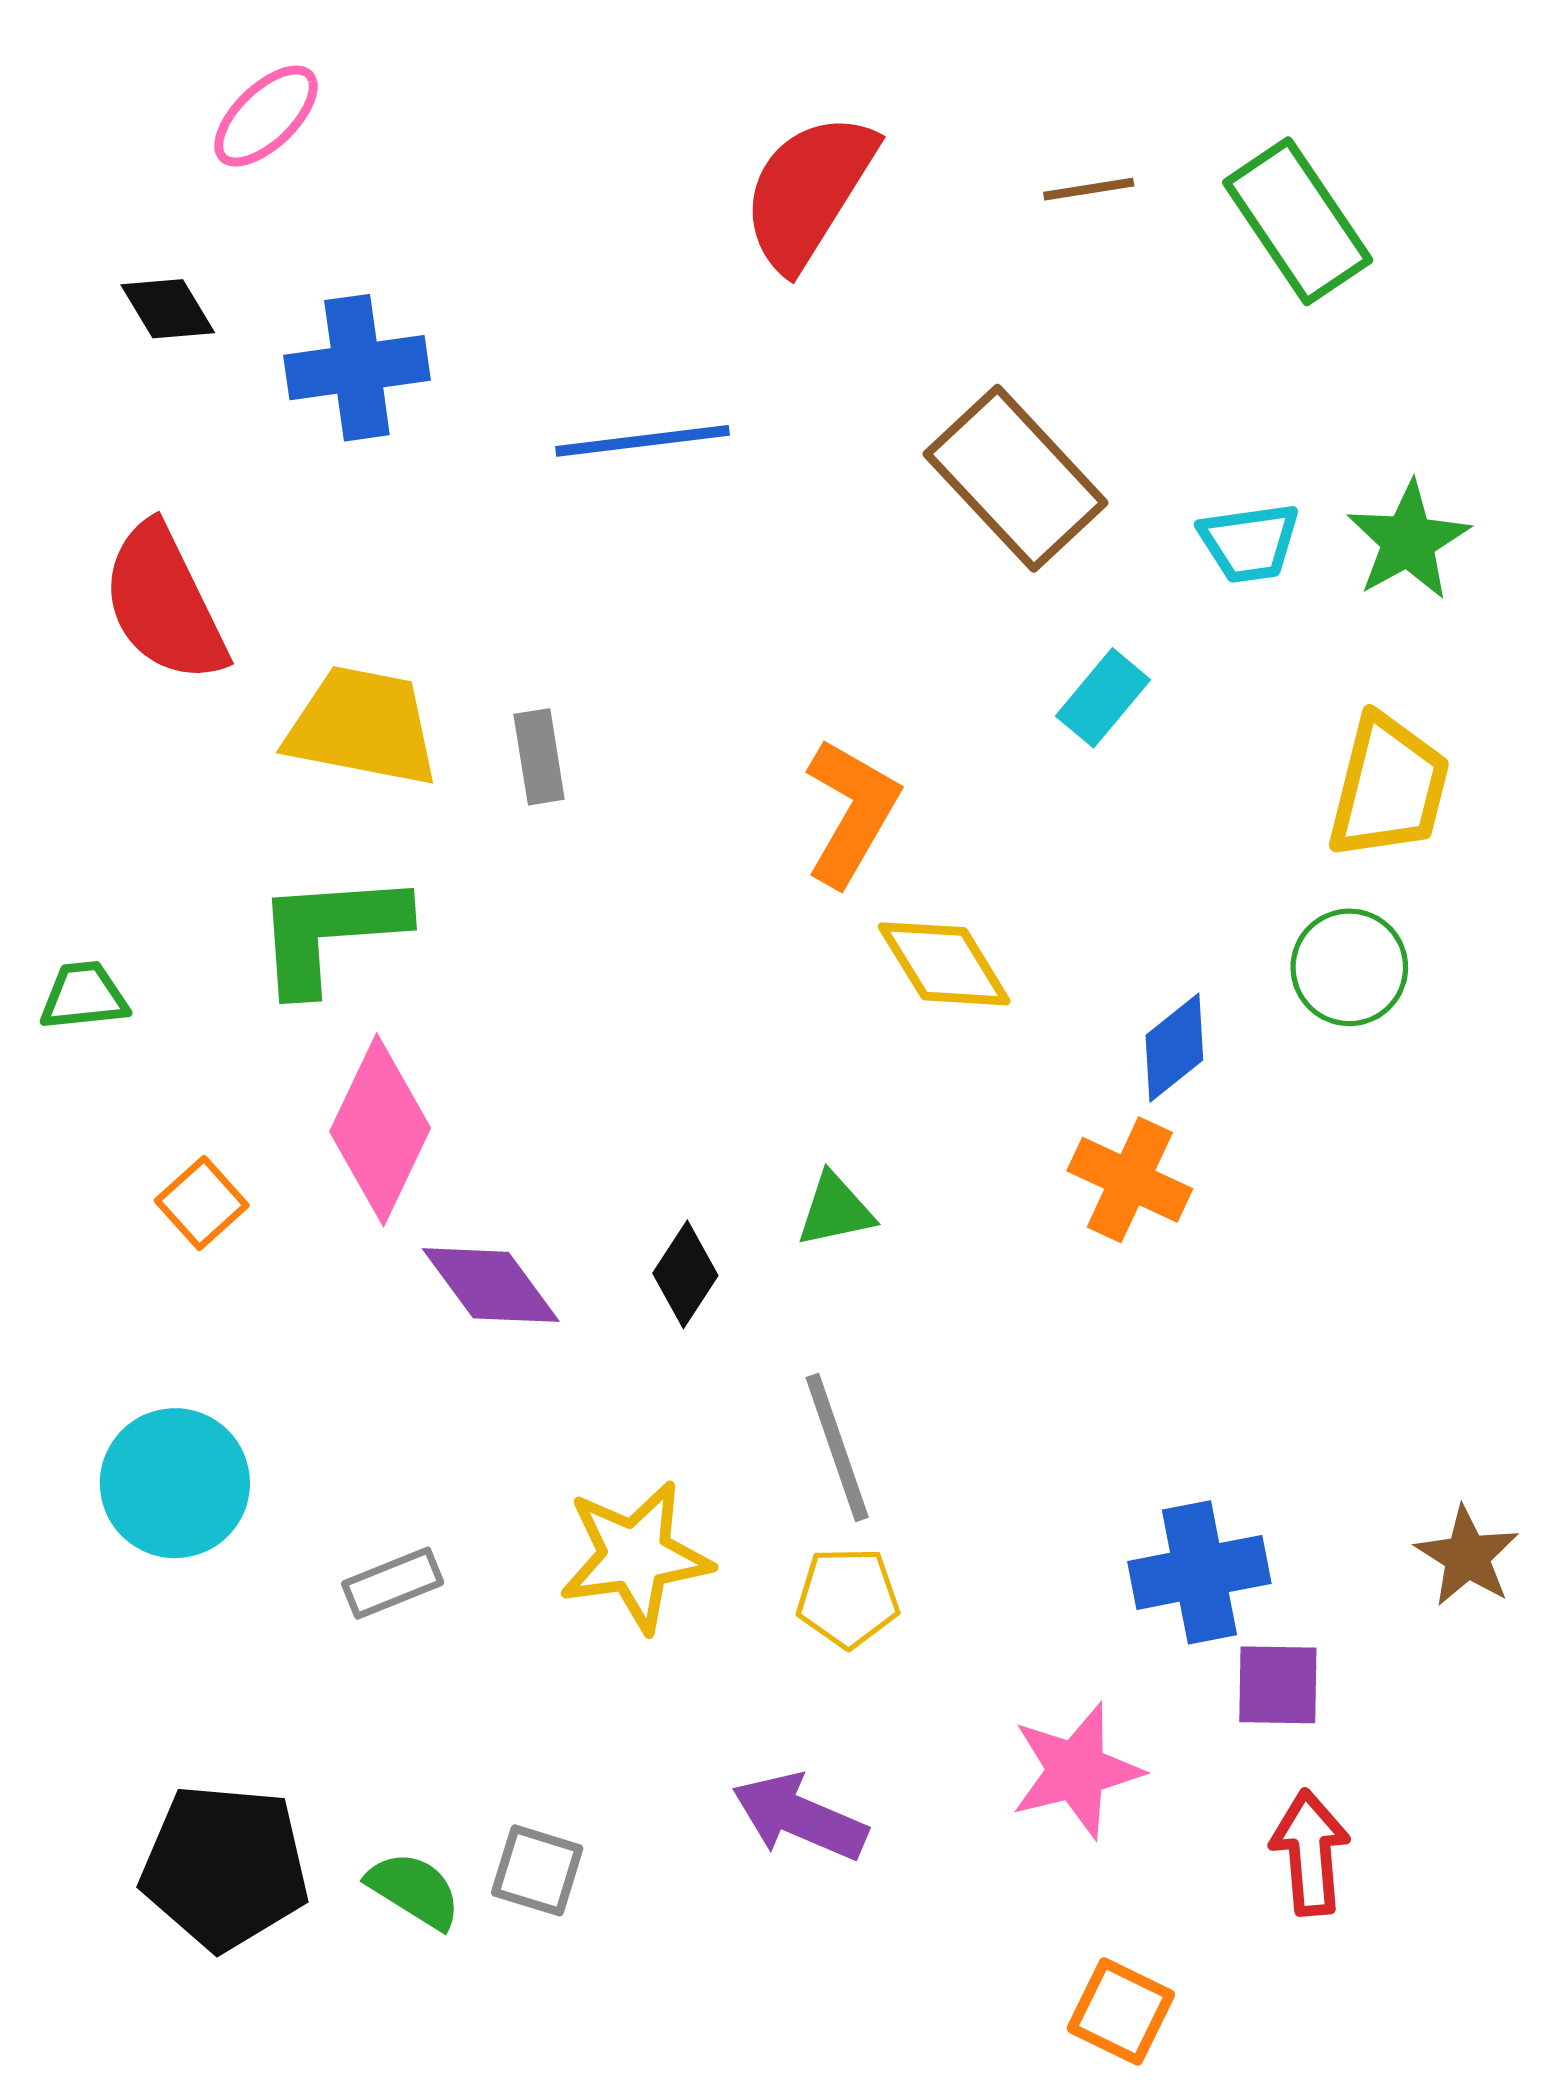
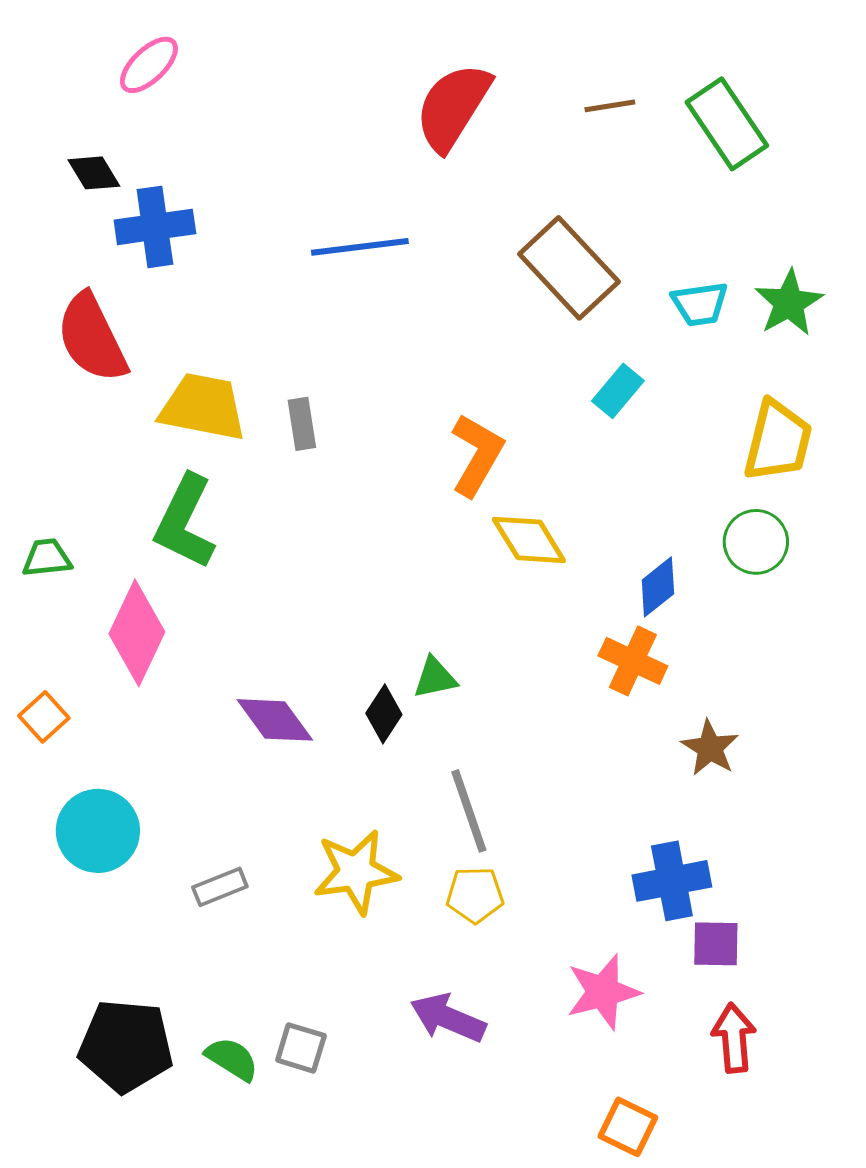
blue cross: (357, 368) -> (155, 227), moved
green L-shape: (330, 932) -> (185, 522), turned -60
pink diamond: (380, 1130) -> (137, 633), moved
orange square: (202, 1203) -> (44, 717), moved
green triangle: (835, 1210) -> (435, 678), moved
brown star: (1467, 1556) -> (710, 748), moved

